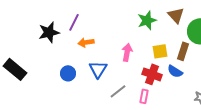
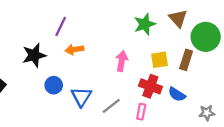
black star: (49, 32) -> (34, 55), moved
blue triangle: (98, 69) -> (81, 97), moved
blue semicircle: (175, 71) -> (177, 94), moved

